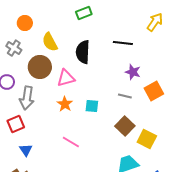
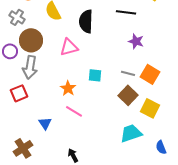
brown circle: (40, 67) -> (31, 40), moved
orange square: (154, 91) -> (150, 74), moved, turned -30
gray line: (125, 96) -> (128, 73), moved
orange star: (65, 104) -> (68, 88), moved
blue triangle: (26, 150) -> (45, 123), moved

